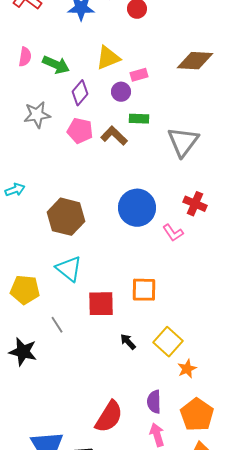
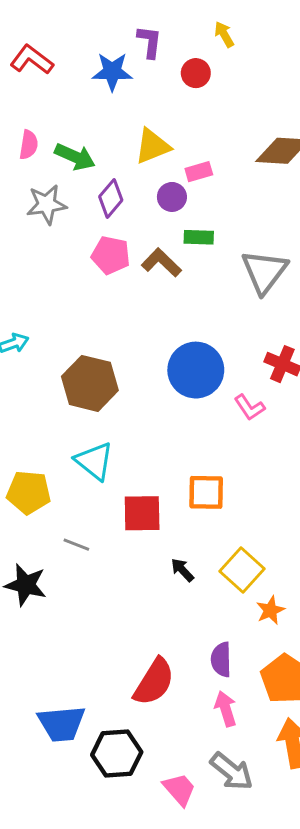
gray star: (37, 115) -> (47, 204), moved
gray line: (57, 325) -> (76, 545), turned -36

